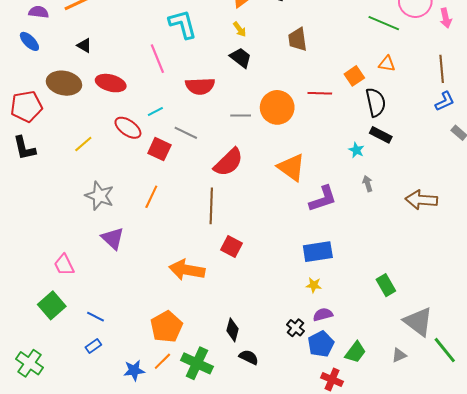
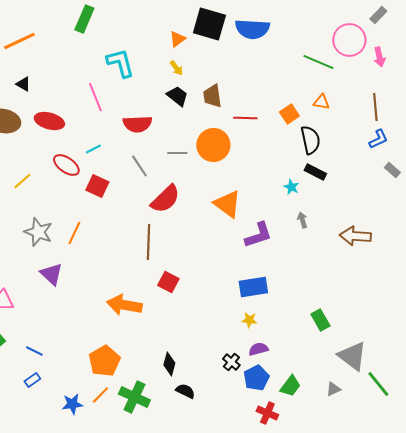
brown trapezoid: (297, 39) -> (212, 96), moved
red line: (320, 93) -> (245, 118), moved
gray line: (186, 133) -> (139, 166), moved, turned 30
orange line: (151, 197) -> (74, 233), moved

